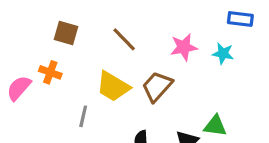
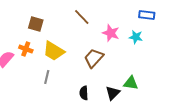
brown line: (124, 39) -> (82, 17), moved
pink star: (184, 47) -> (111, 33), turned 30
yellow trapezoid: (113, 86) -> (54, 51), moved

